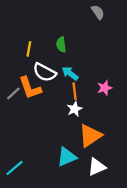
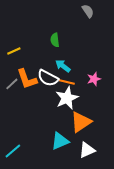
yellow line: (29, 49) -> (14, 51), moved, turned 56
white semicircle: (44, 72) -> (48, 78), moved
orange line: (75, 91) -> (67, 82), turned -70
white star: (75, 109) -> (67, 98), size x1.6

